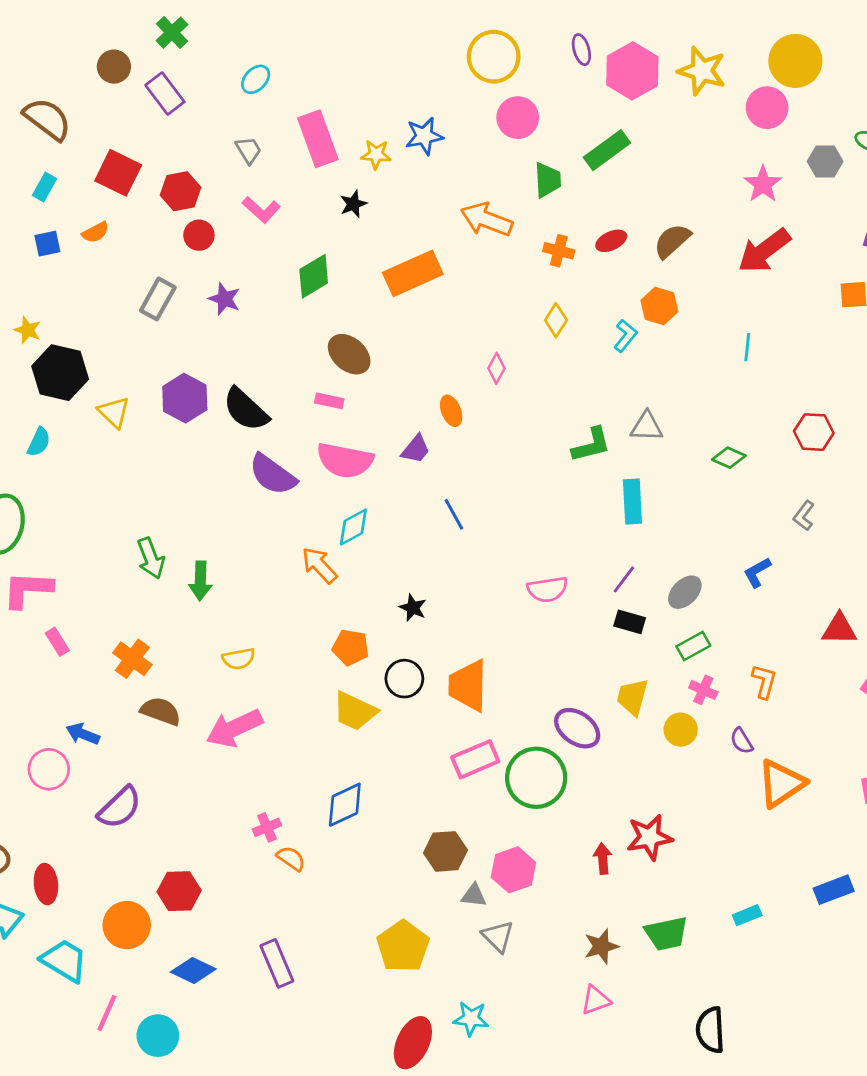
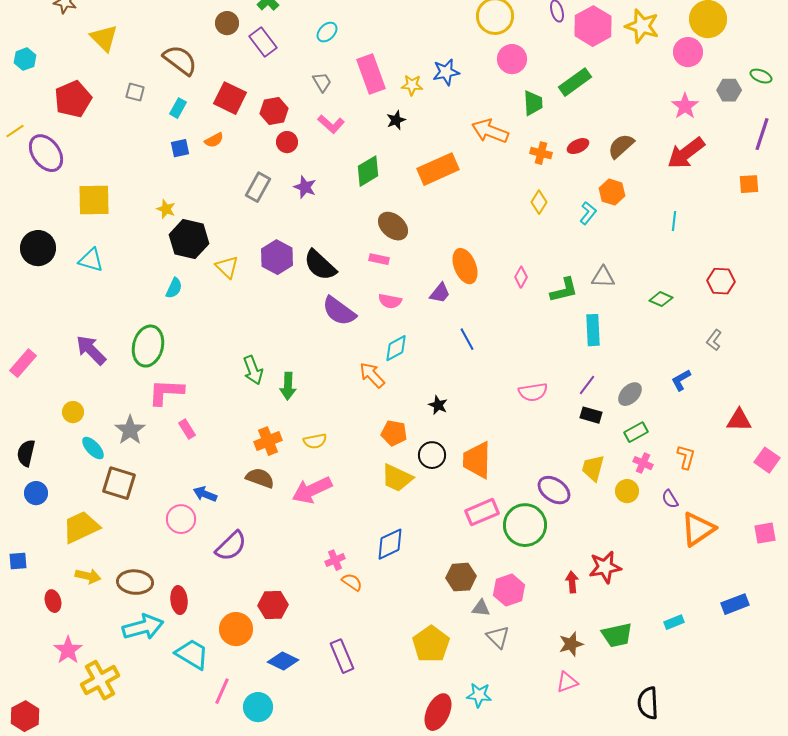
pink diamond: (496, 368) -> (521, 277), moved
orange ellipse: (451, 411) -> (465, 266), size x1.6
pink semicircle: (345, 460) -> (390, 301), size x0.6
orange cross: (132, 659) -> (268, 441), moved, turned 32

